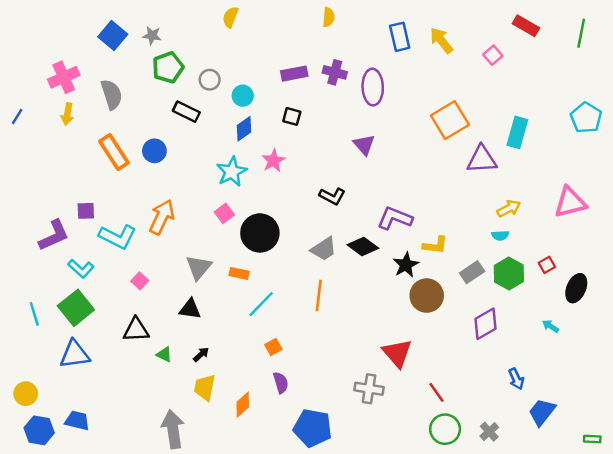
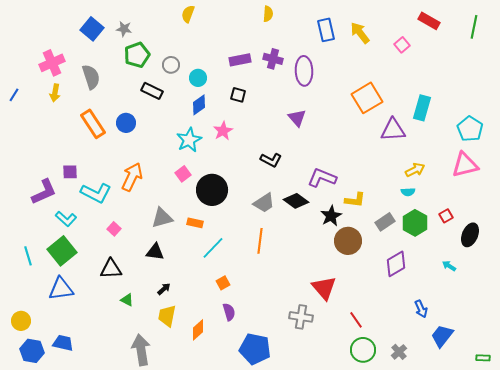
cyan pentagon: (586, 118) -> (470, 129), moved
gray triangle: (199, 267) -> (162, 218), turned 35
green triangle: (164, 354) -> (127, 300), moved

